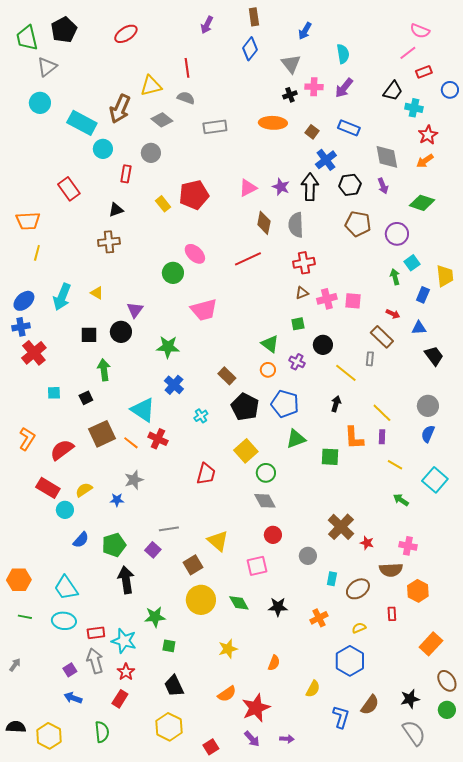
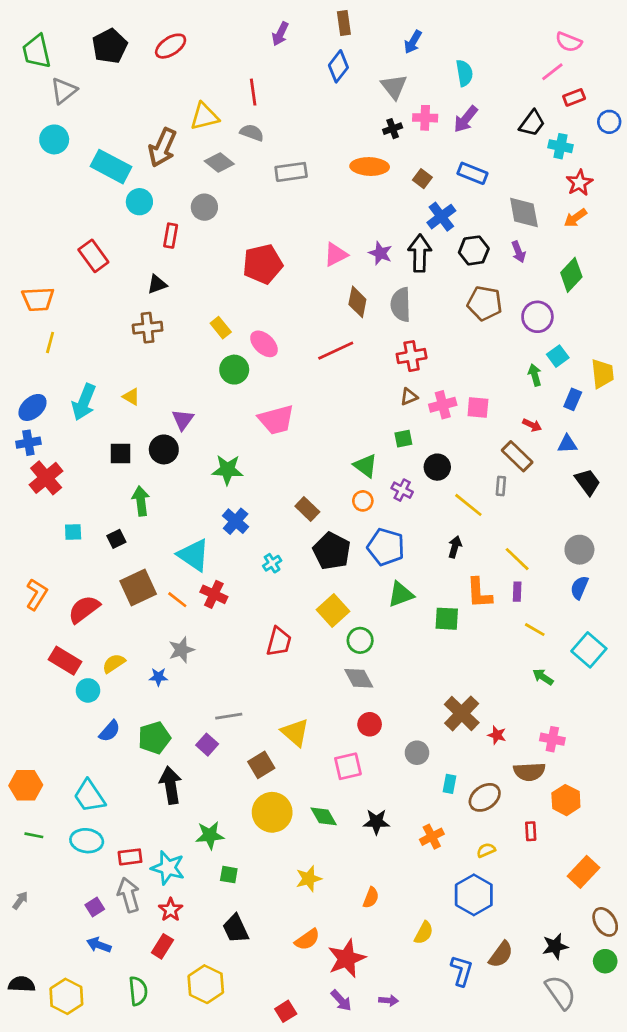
black pentagon: (64, 30) -> (110, 46), moved
green diamond: (422, 203) -> (571, 275), turned -65
yellow rectangle: (163, 204) -> (221, 328), moved
yellow hexagon: (169, 727) -> (206, 984), moved

